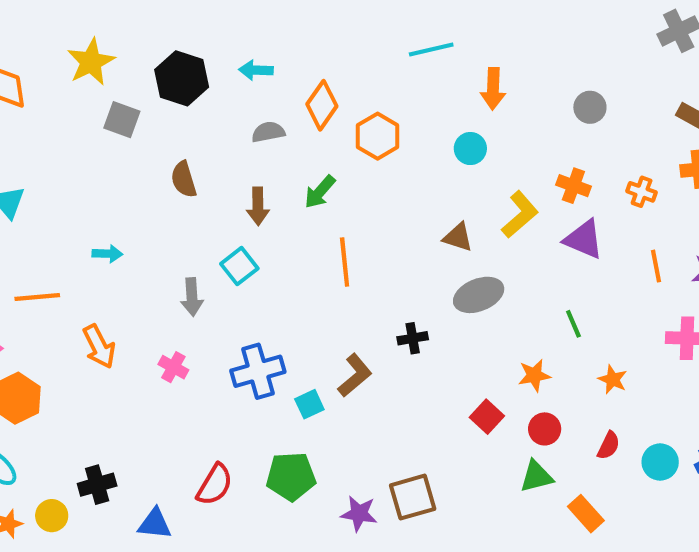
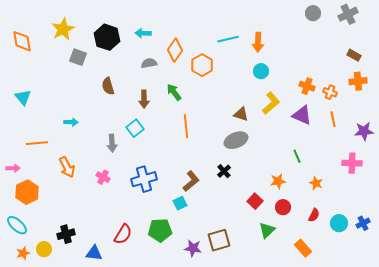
cyan line: (431, 50) -> (228, 39), moved
gray circle: (590, 107) -> (313, 13), moved
cyan circle: (470, 149) -> (261, 71), moved
orange cross: (573, 186) -> (307, 86), moved
green arrow: (320, 192) -> (174, 92), turned 102
orange line: (656, 266) -> (333, 119), moved
gray ellipse: (479, 295) -> (236, 140), moved
black cross: (413, 338) -> (224, 171), moved, turned -32
cyan square: (309, 404) -> (180, 203), moved
green triangle: (536, 476) -> (267, 230), moved, turned -30

